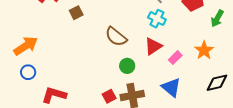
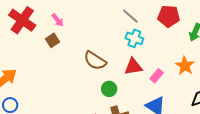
red triangle: (153, 46) -> (133, 67), turned 30

